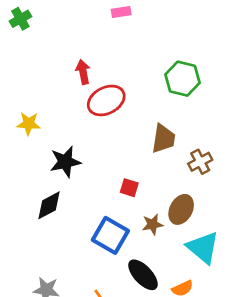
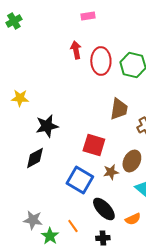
red arrow: (83, 72) -> (76, 50), moved
red ellipse: (106, 100) -> (101, 61), moved, turned -64
red square: (129, 188) -> (94, 145), size x1.6

